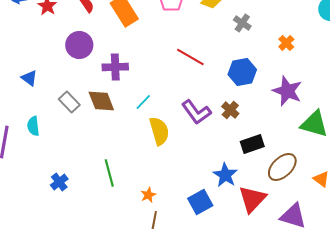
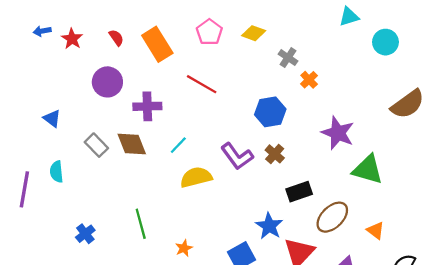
orange cross: (286, 43) -> (309, 80), moved
red line: (190, 57) -> (202, 84), moved
blue hexagon: (242, 72) -> (270, 112), moved
yellow semicircle: (159, 131) -> (196, 177), turned -88

